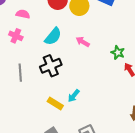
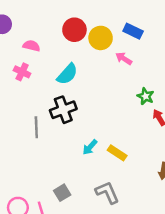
pink arrow: (83, 42) -> (124, 59), moved
gray line: (20, 73) -> (36, 127), moved
yellow rectangle: (55, 104) -> (117, 153), moved

